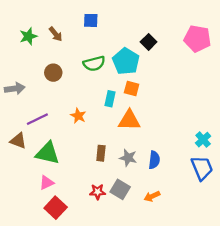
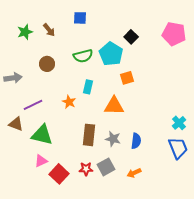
orange square: (132, 89) -> (127, 78), moved, turned -32
cyan rectangle: (110, 99) -> (88, 87), moved
brown rectangle: (101, 153) -> (89, 135), size x1.5
gray square: (120, 189) -> (106, 167), turned 30
red square: (56, 208) -> (59, 174), moved

